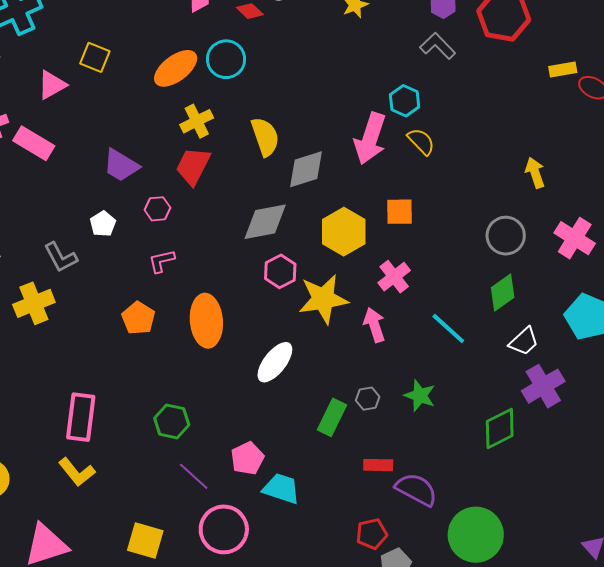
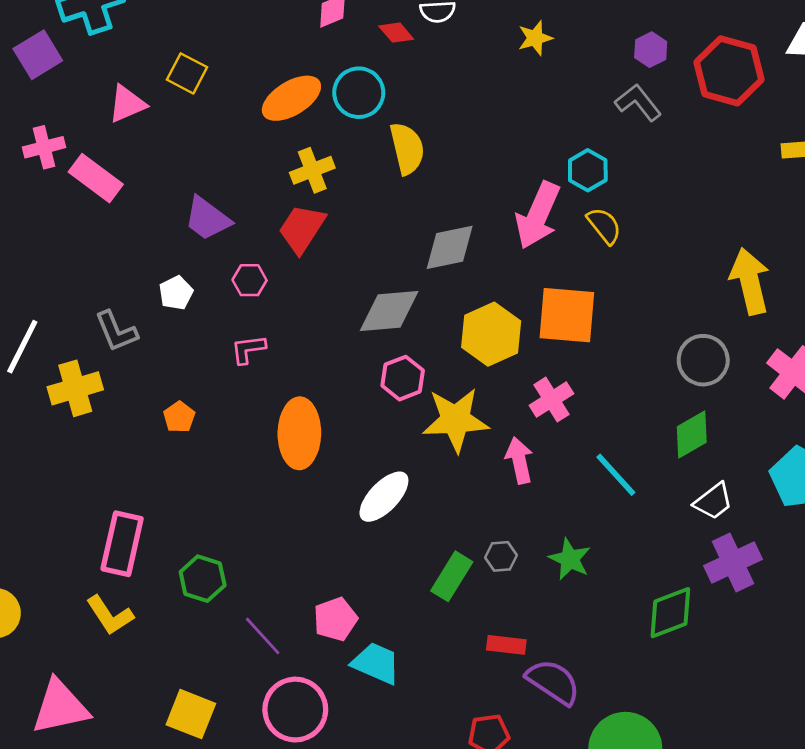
yellow semicircle: (265, 137) -> (407, 148), moved
yellow arrow: (535, 173) -> (750, 281), size x1.6
orange square: (400, 212) -> (567, 315), size x1.6
orange pentagon: (138, 318) -> (179, 417), moved, size x0.7
green hexagon: (172, 421) -> (203, 579), moved

